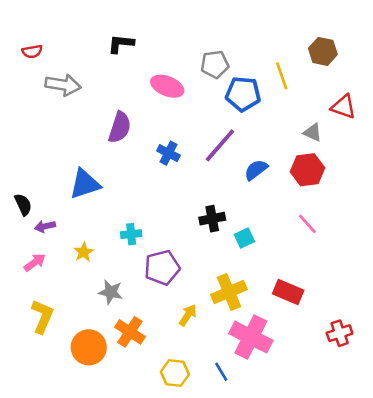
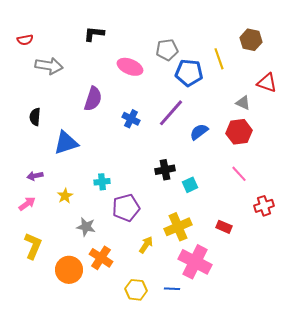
black semicircle: (23, 205) -> (35, 117), moved, turned -150
red rectangle: (288, 292) -> (224, 227), size x0.7
red cross: (340, 333) -> (264, 206), moved
blue line: (221, 372) -> (172, 289), turned -56

